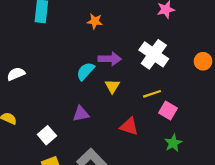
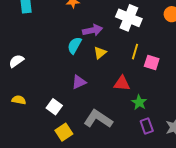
yellow triangle: (112, 86) -> (100, 53), turned 32
yellow line: (152, 94) -> (135, 52), turned -42
green star: (173, 143) -> (139, 102), moved

